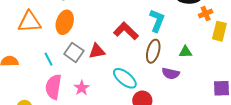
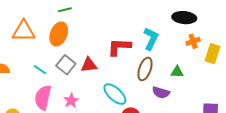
orange cross: (206, 14) -> (193, 41), moved
red L-shape: (126, 31) -> (119, 47), turned -45
cyan line: (48, 59) -> (40, 70), turned -32

